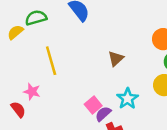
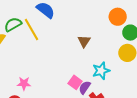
yellow line: (51, 61) -> (31, 29), moved
cyan star: (128, 99) -> (101, 71), turned 30

